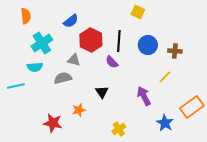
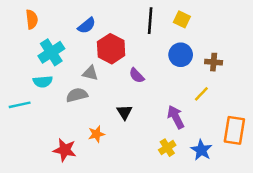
yellow square: (138, 12) -> (182, 19), moved
black line: (119, 41) -> (150, 21), moved
orange rectangle: (192, 107) -> (234, 130), turned -45
yellow cross: (119, 129) -> (167, 148), moved

